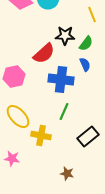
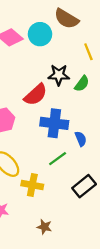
blue semicircle: (85, 64) -> (81, 139), moved
green line: (64, 112) -> (58, 159), turned 30
brown star: (67, 174) -> (44, 227), moved

